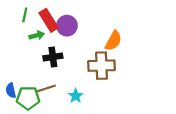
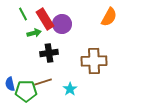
green line: (25, 15) -> (23, 14), turned -40
orange semicircle: (113, 41) -> (109, 17), moved

